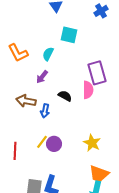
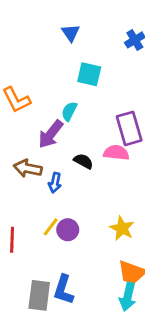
cyan semicircle: (48, 54) -> (69, 111), moved
purple arrow: (42, 77) -> (51, 134), size x1.5
pink semicircle: (88, 90) -> (116, 153), turned -84

